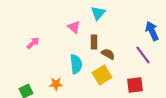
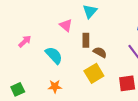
cyan semicircle: (76, 64) -> (54, 55), moved, turned -36
orange star: (56, 84) -> (55, 86), moved

